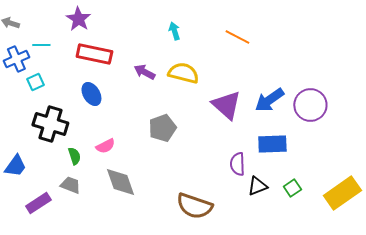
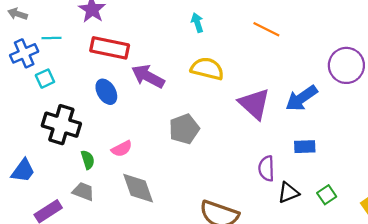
purple arrow: (144, 72) -> (148, 76), moved, size x1.4
purple circle: (310, 105) -> (346, 65), moved
blue rectangle: (272, 144) -> (305, 147), size x0.7

